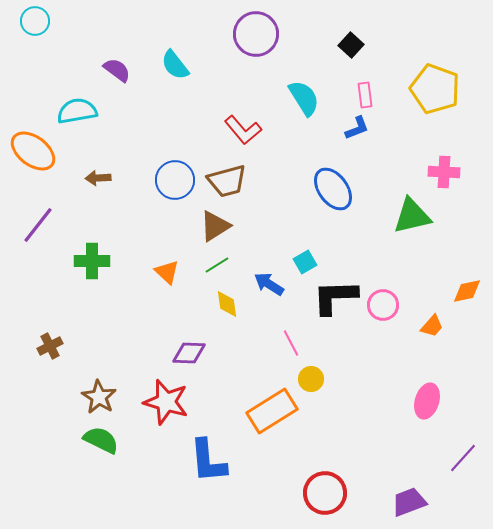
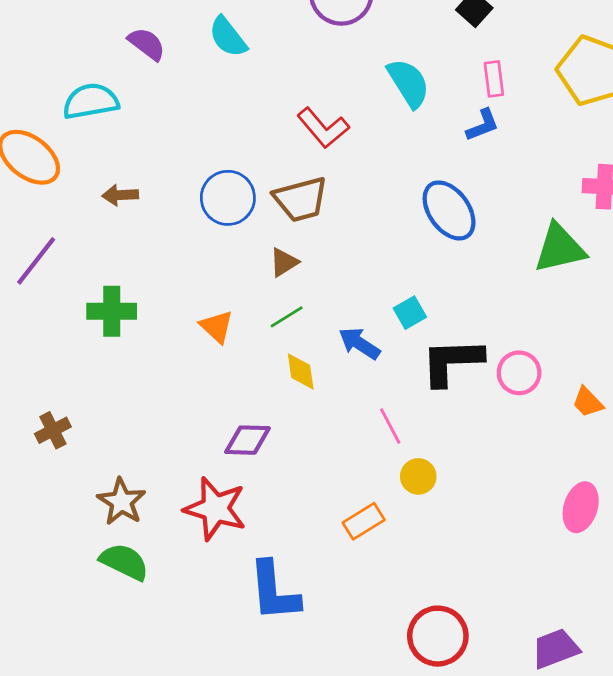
brown triangle: (215, 226) -> (284, 262), size x0.7
orange trapezoid: (432, 326) -> (588, 402), turned 95
orange rectangle: (272, 411) -> (364, 521), size x0.6

